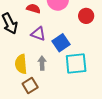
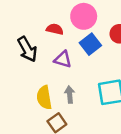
blue square: (61, 43) -> (90, 44), moved

